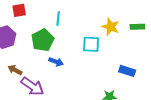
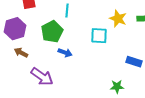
brown arrow: (15, 70) -> (21, 53), moved

